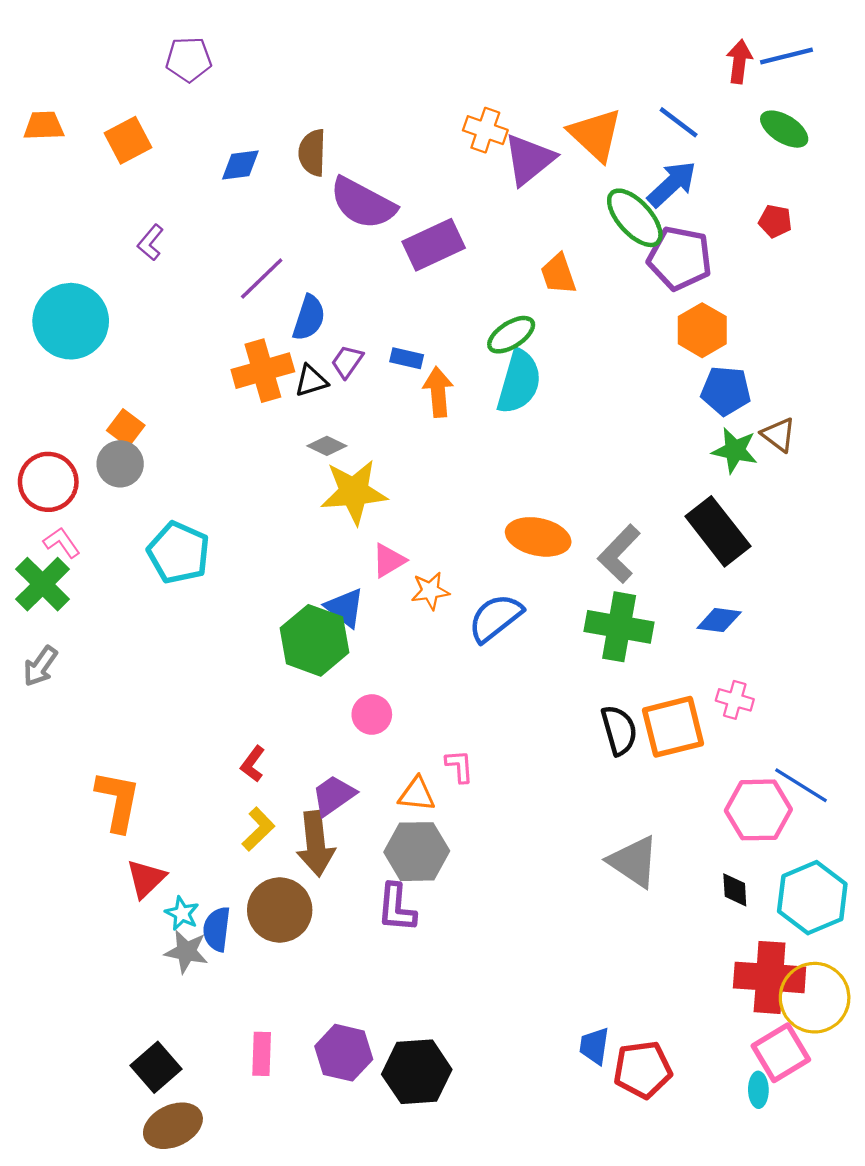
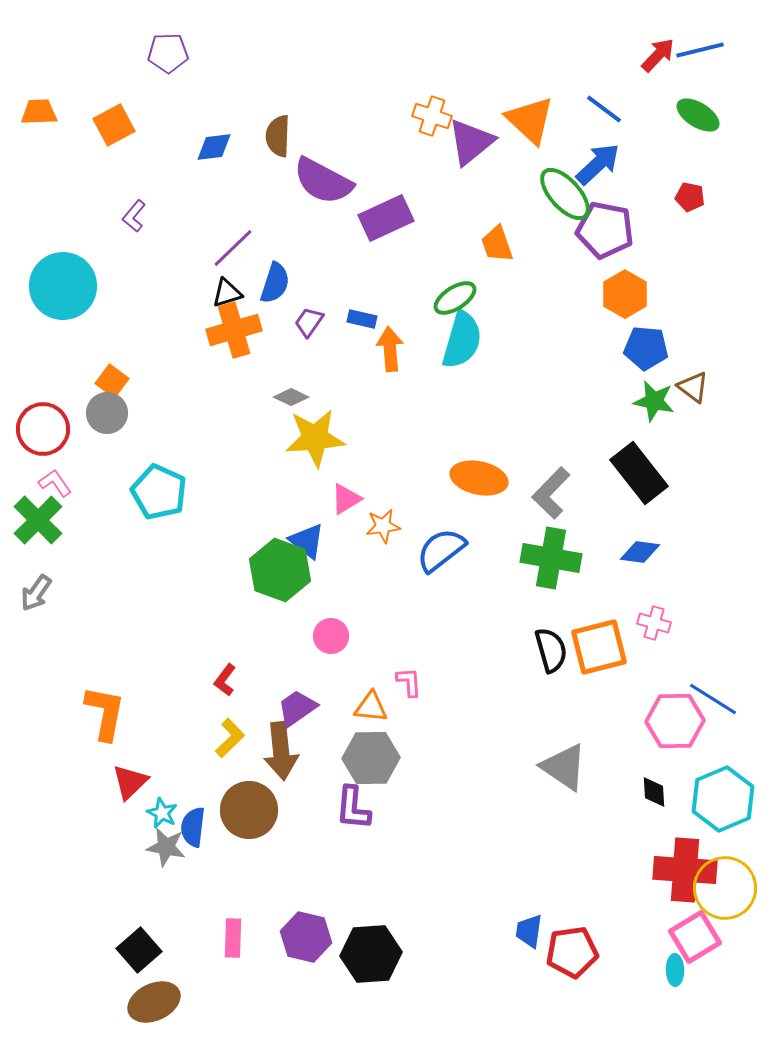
red arrow: (739, 62) -> (658, 55), turned 36
black triangle: (311, 381) -> (227, 293), moved

